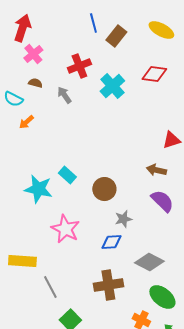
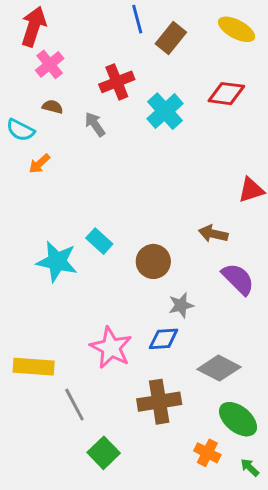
brown arrow: (156, 170) -> (213, 234), moved
pink star: (65, 229) -> (111, 348), moved

